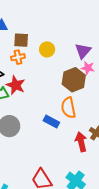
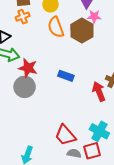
red star: (16, 85) -> (28, 68), moved
orange semicircle: (68, 108) -> (56, 27), moved

